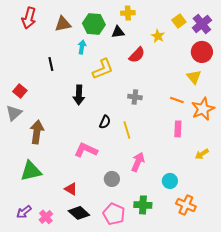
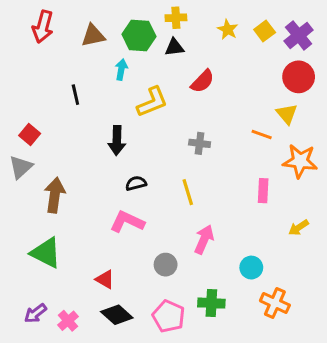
yellow cross: (128, 13) -> (176, 18), moved
yellow star: (158, 36) -> (228, 30), moved
orange line: (177, 100) -> (262, 135), moved
orange star: (203, 109) -> (300, 161), turned 30
black semicircle: (105, 122) -> (136, 183), moved, turned -128
green triangle: (31, 171) -> (46, 253), turned 40

